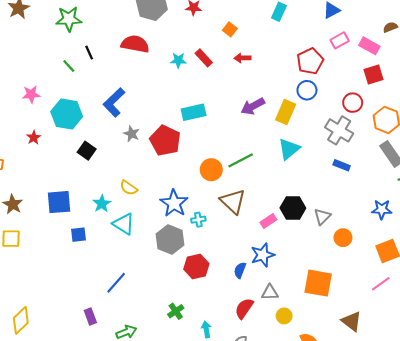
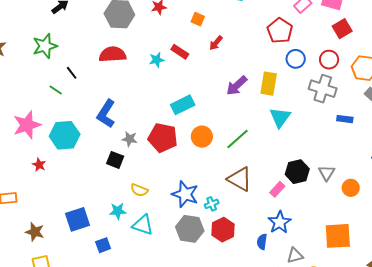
red arrow: (242, 58) -> (216, 43), turned -35
blue circle: (307, 90) -> (296, 59), moved
pink star: (31, 94) -> (27, 125), size x1.6
black square: (87, 151) -> (115, 160), moved
blue rectangle: (342, 165) -> (345, 119), moved
orange circle: (211, 170) -> (202, 137), moved
cyan star: (102, 204) -> (118, 211), turned -30
red hexagon: (196, 266) -> (223, 230), moved

